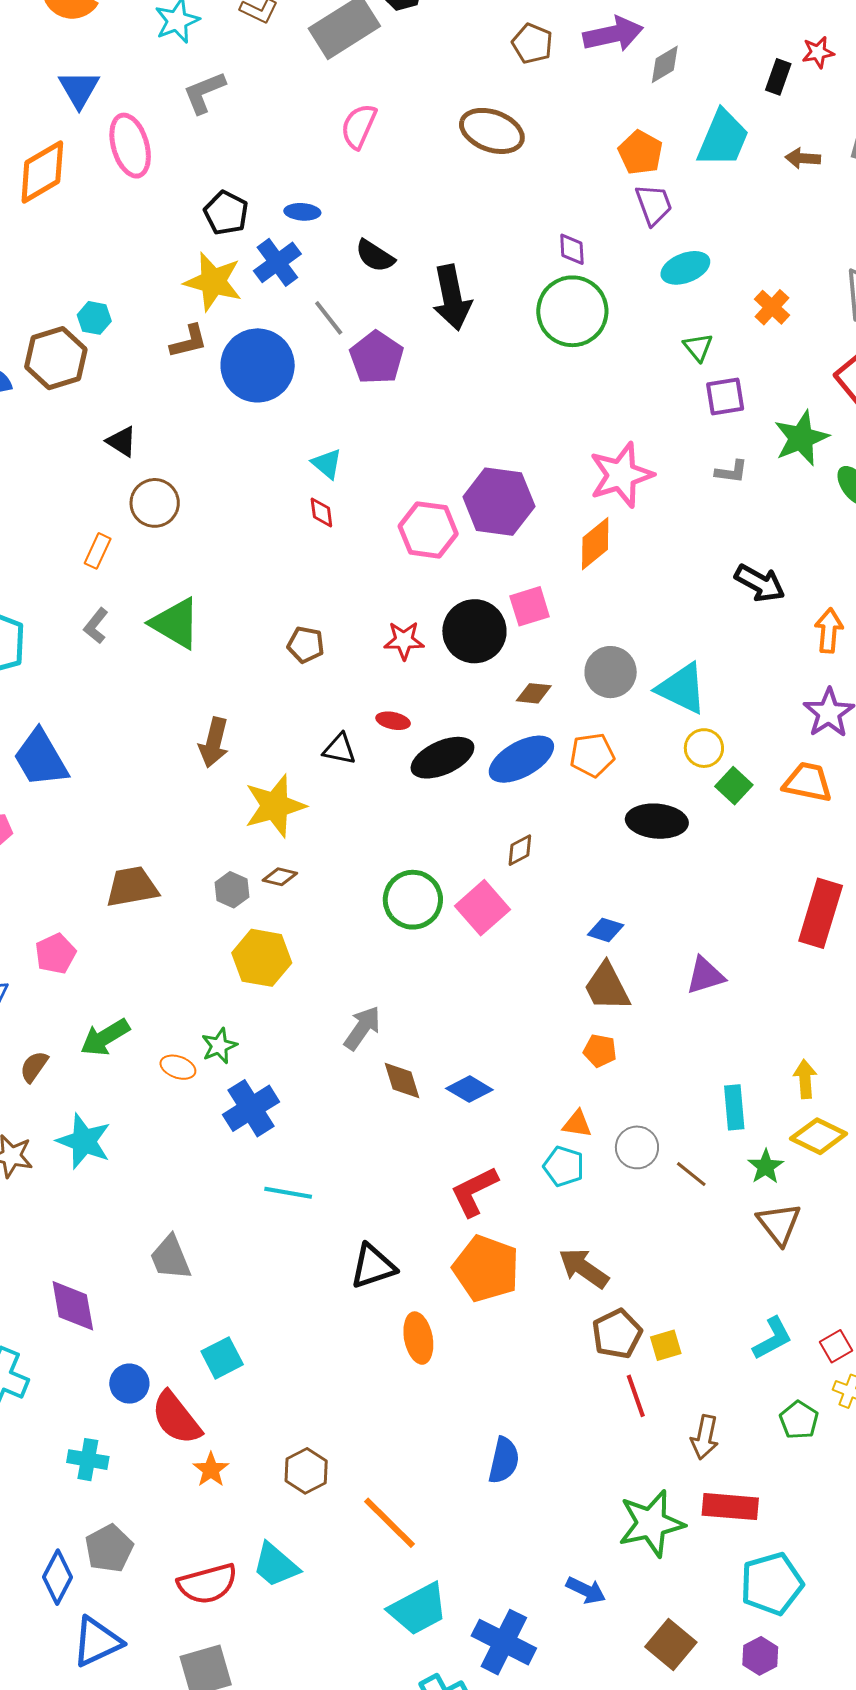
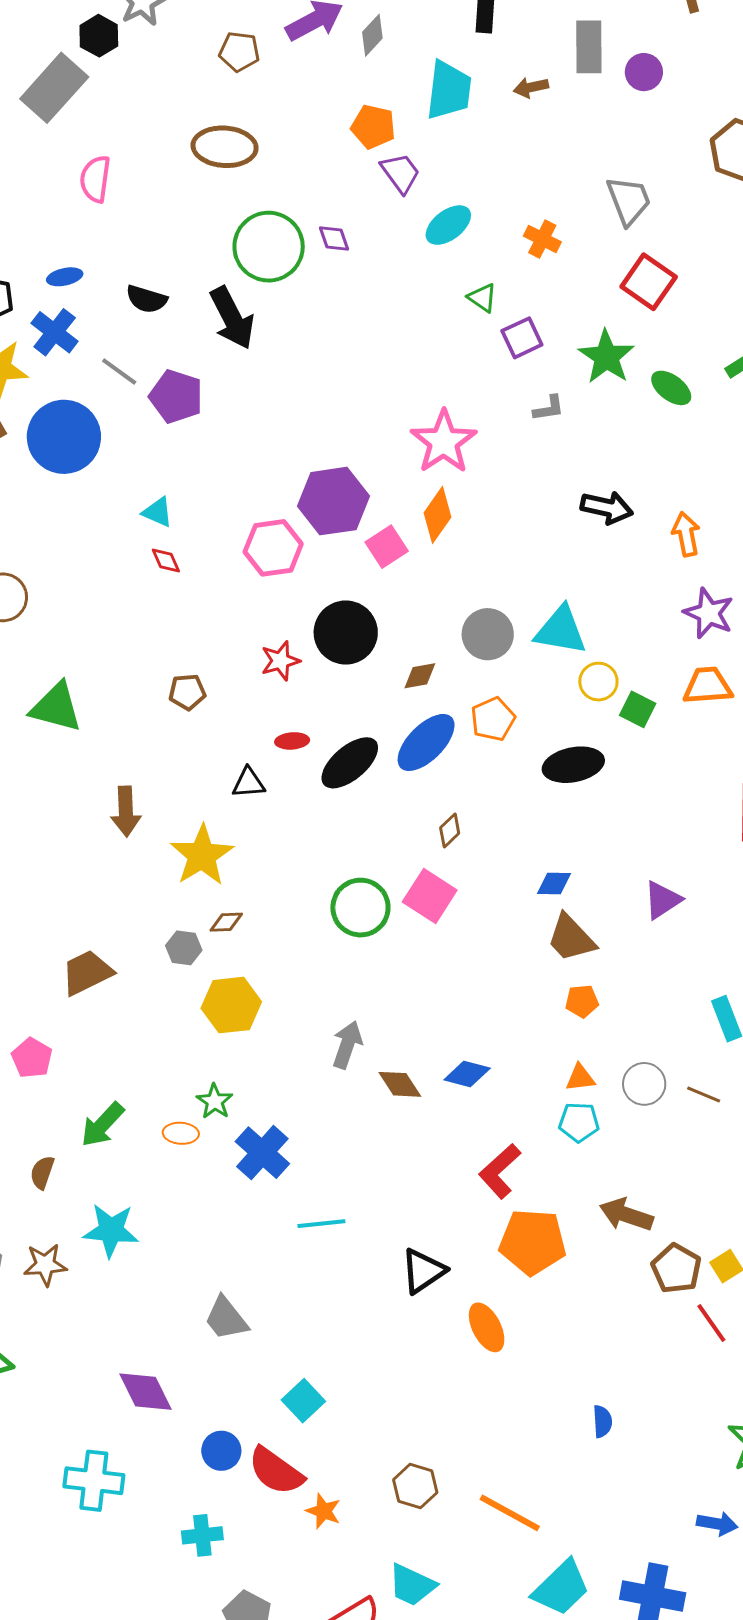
green circle: (572, 311) -> (269, 247), moved
pink square: (530, 606) -> (387, 547), moved
blue semicircle: (504, 1460) -> (602, 1421), size x0.7

